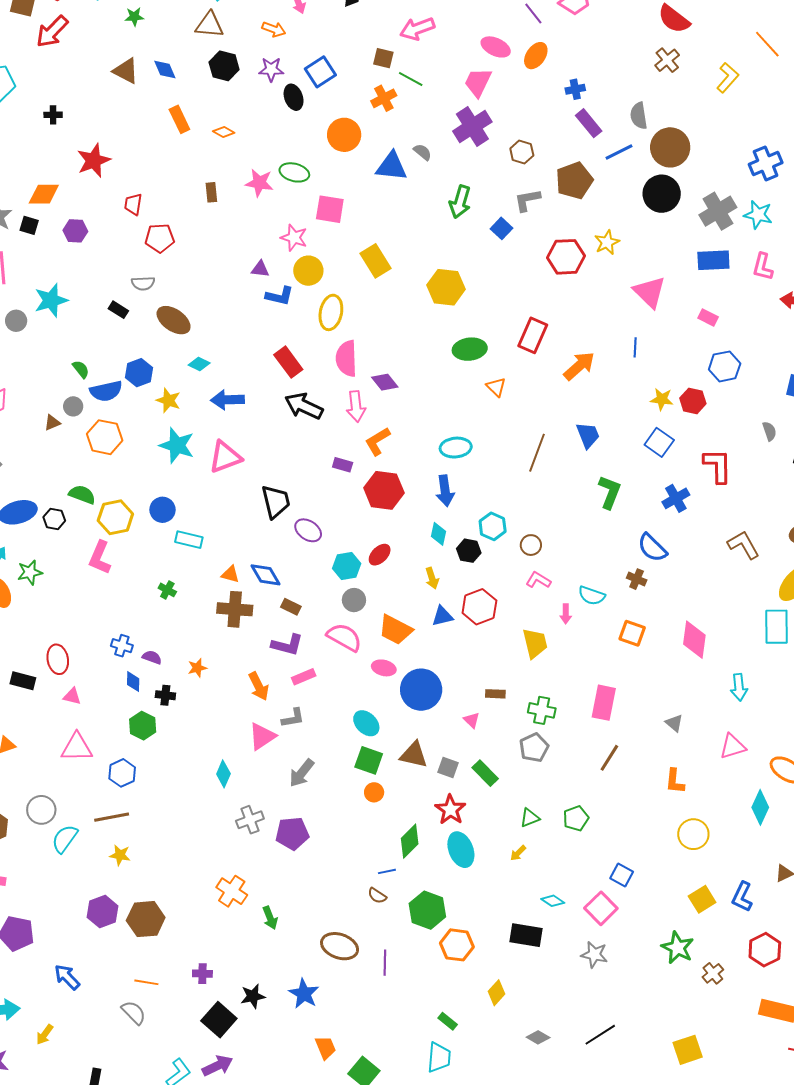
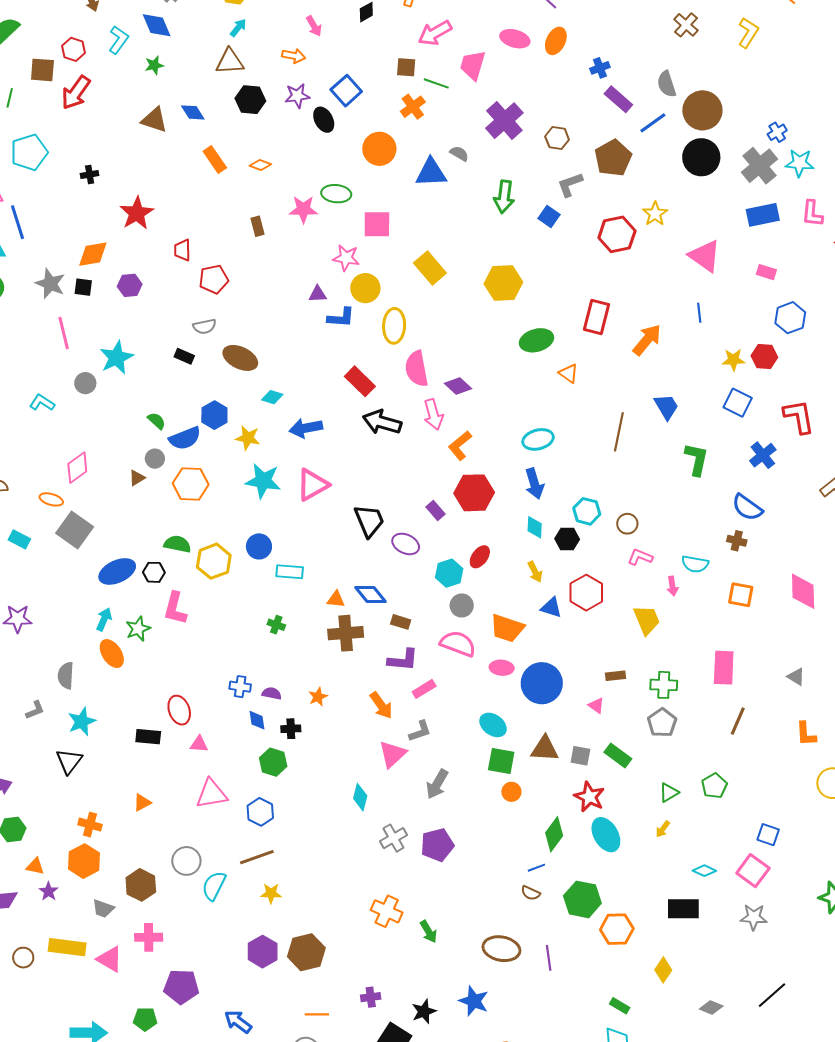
pink trapezoid: (478, 82) -> (473, 65), moved
blue cross: (766, 163) -> (777, 132), moved, size x0.6
purple rectangle: (343, 465) -> (435, 511), moved, turned 42
pink L-shape: (100, 558) -> (175, 608), moved
blue triangle: (442, 616) -> (551, 608), turned 40

